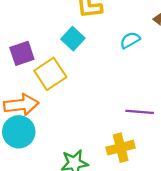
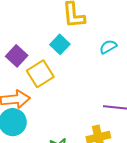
purple square: (22, 53) -> (17, 56), turned -30

